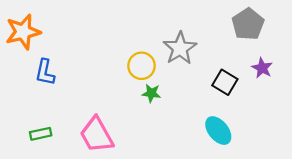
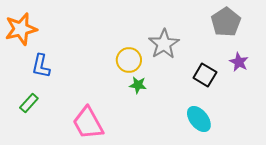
green rectangle: (41, 134) -> (29, 103), moved, turned -36

